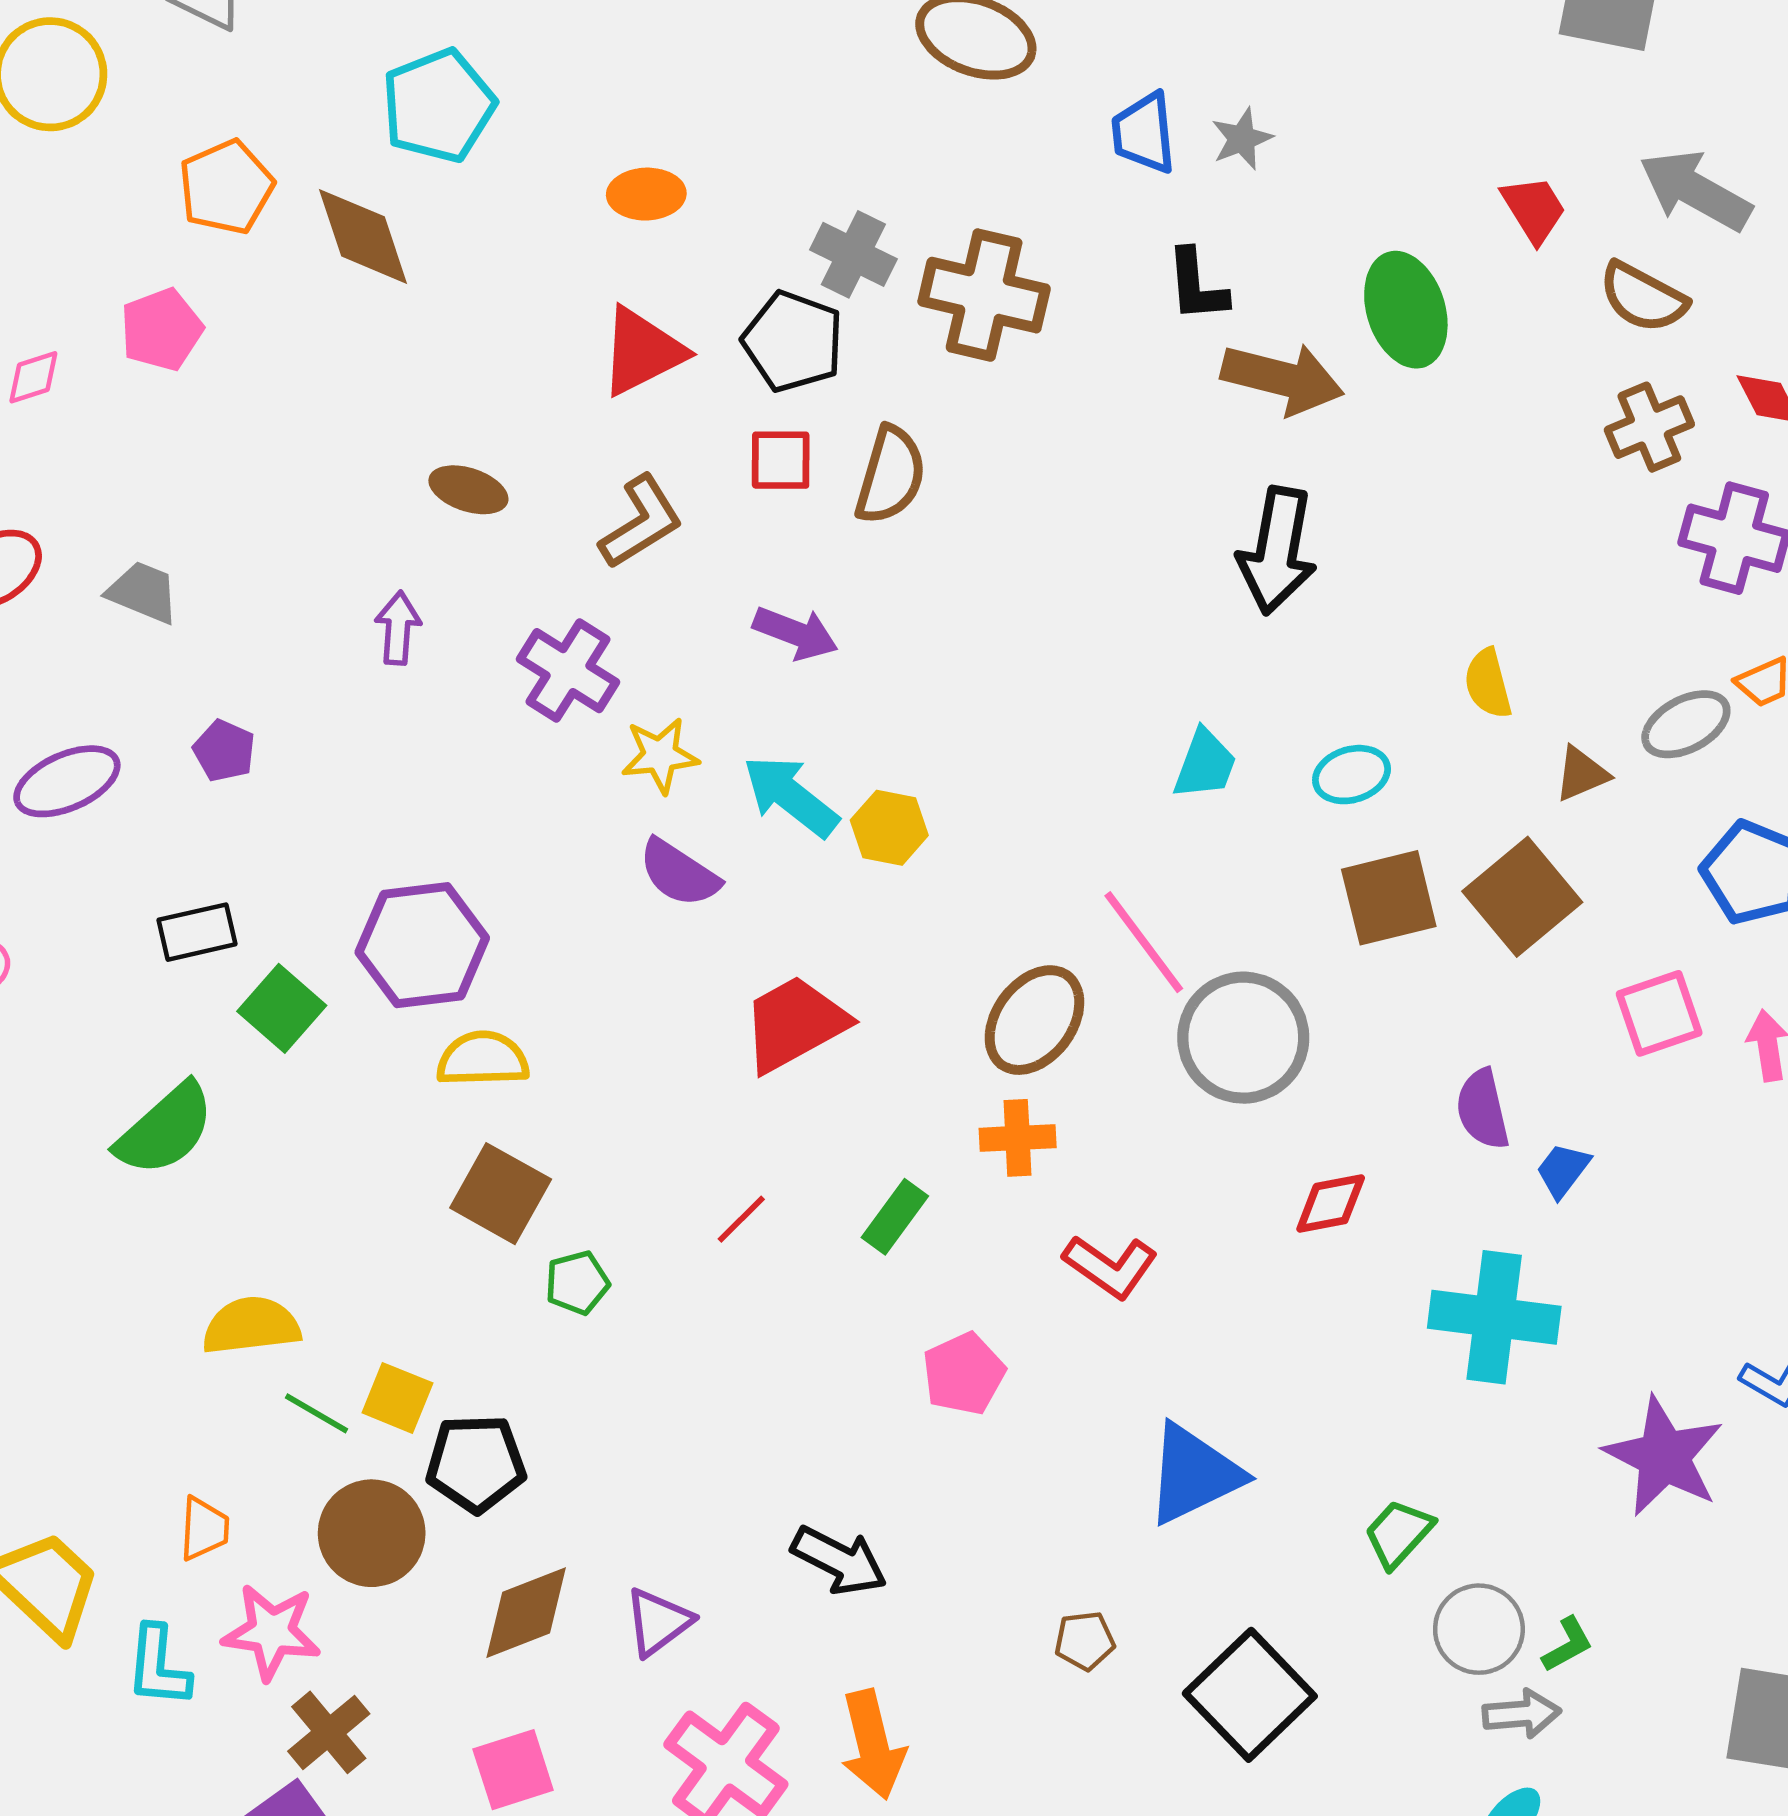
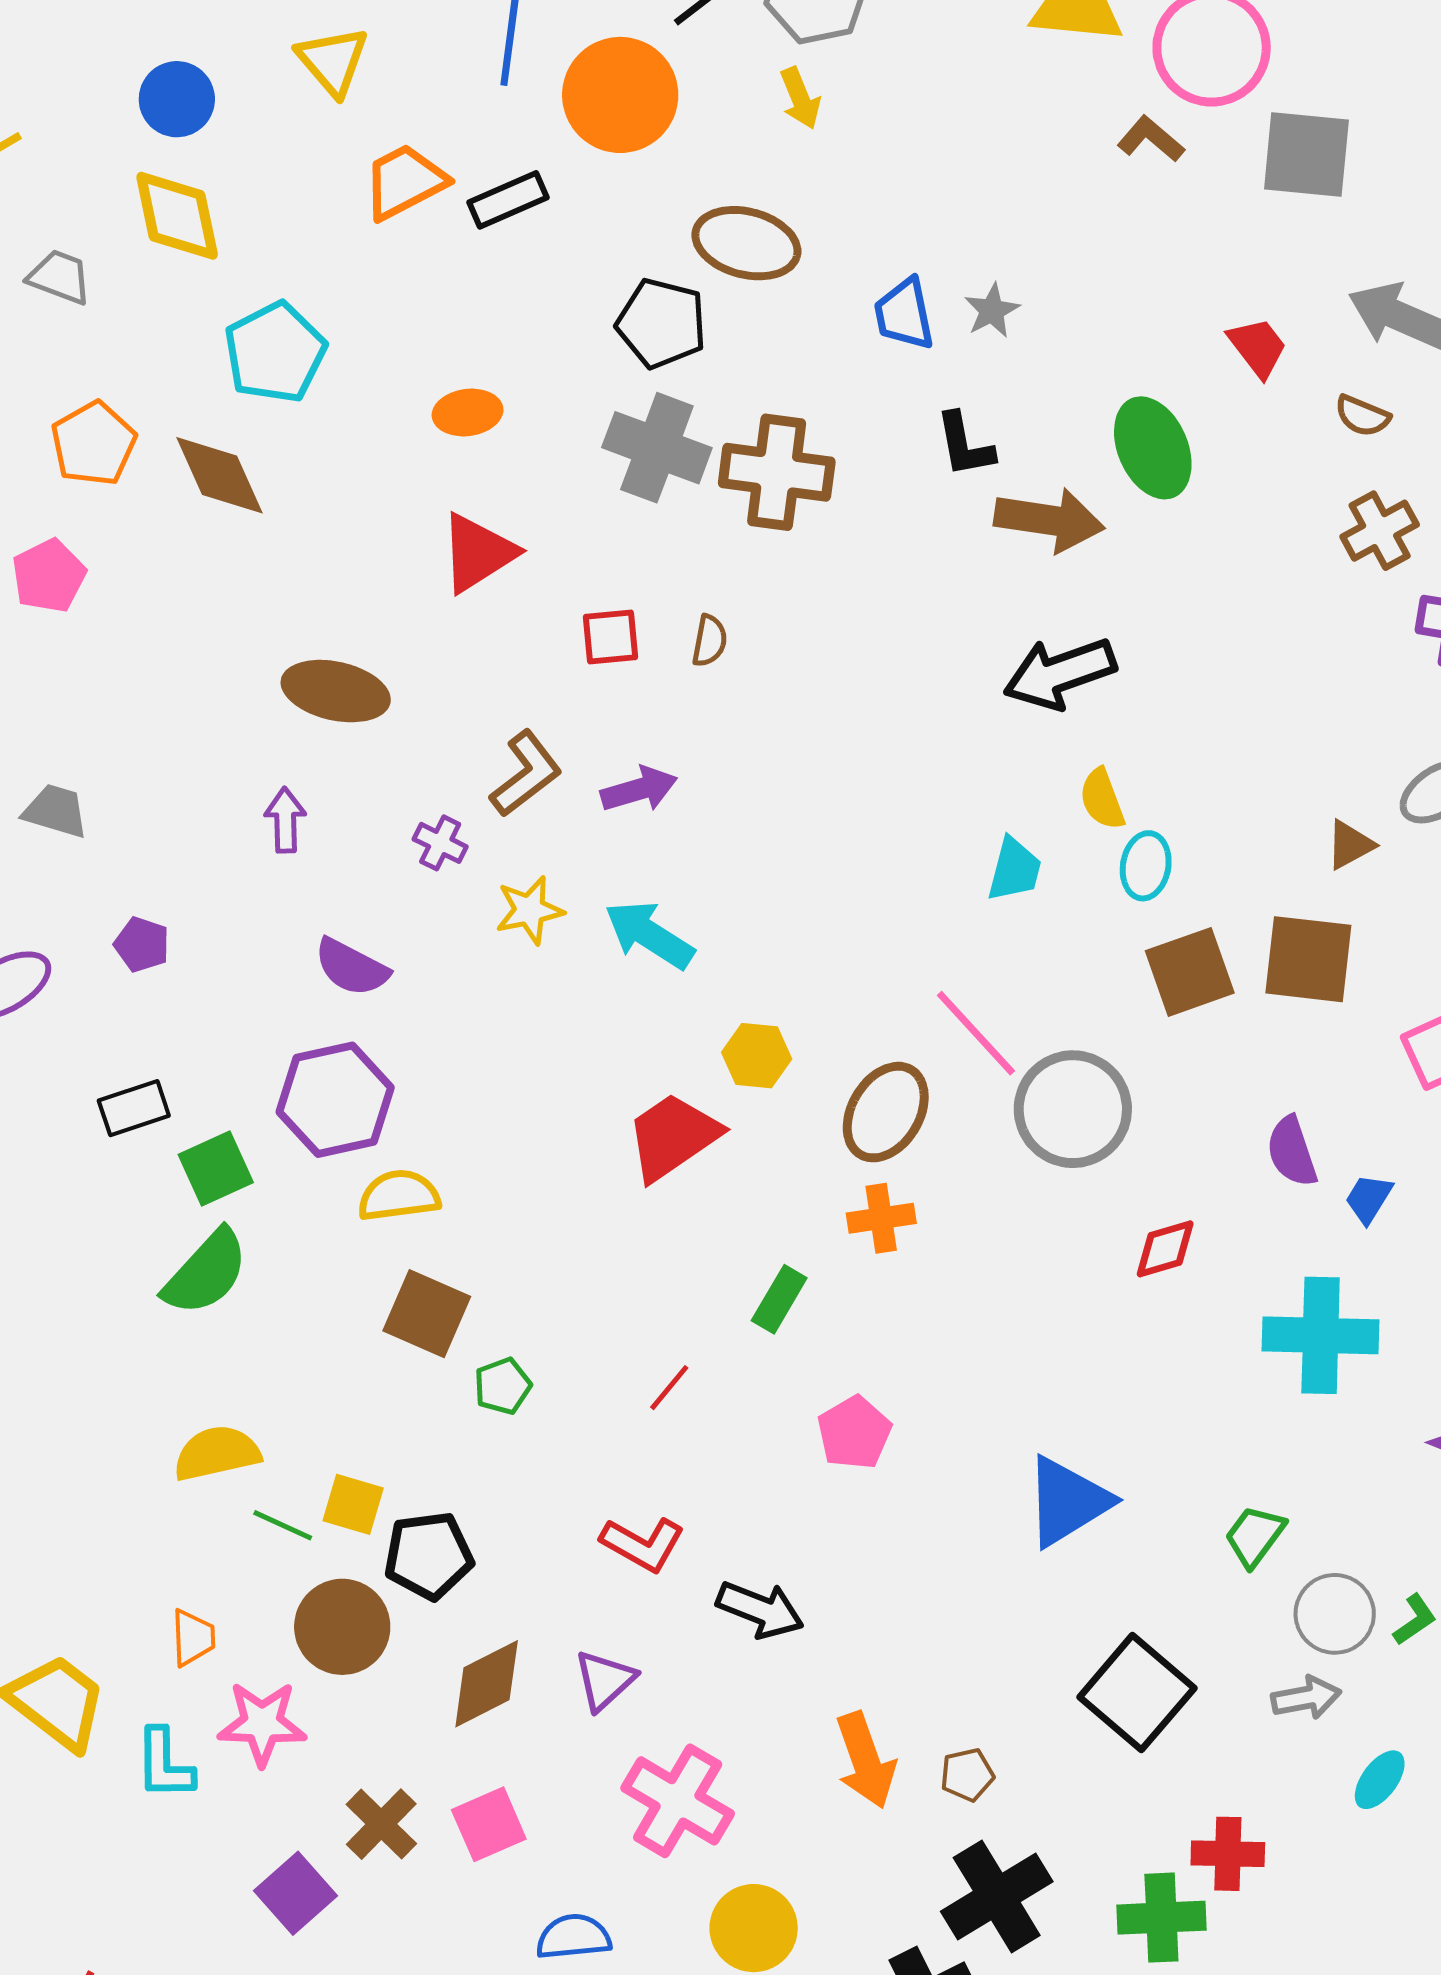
gray cross: (853, 254) -> (657, 448), size x1.4
brown semicircle: (1643, 297) -> (1362, 416), size x0.7
black pentagon: (793, 341) -> (661, 323), moved
brown semicircle: (891, 475) -> (710, 641), size x0.6
brown ellipse: (468, 490) -> (336, 691), size x1.5
brown L-shape: (641, 522) -> (526, 774), moved
black arrow: (1277, 551) -> (1060, 673), turned 66
purple arrow: (796, 633) -> (639, 789), turned -32
purple cross: (568, 671) -> (440, 843), size x0.6
yellow semicircle: (1488, 684) -> (1102, 799), moved
cyan ellipse: (1351, 775) -> (1146, 866), turned -58
yellow hexagon: (889, 828) -> (757, 1056), moved
purple semicircle: (679, 873) -> (351, 967), moved
brown square: (1522, 897) -> (1308, 959), turned -38
green square: (282, 1008) -> (216, 1168), turned 30
green semicircle: (165, 1129) -> (206, 1272), moved
red line: (741, 1219) -> (669, 1388), moved
red L-shape: (1110, 1266) -> (643, 1544), moved
brown pentagon: (1085, 1641) -> (967, 1775), moved
gray arrow: (1522, 1714) -> (1306, 1698), moved
brown cross: (329, 1732) -> (381, 1824), moved
orange arrow: (873, 1745) -> (865, 1760), moved

